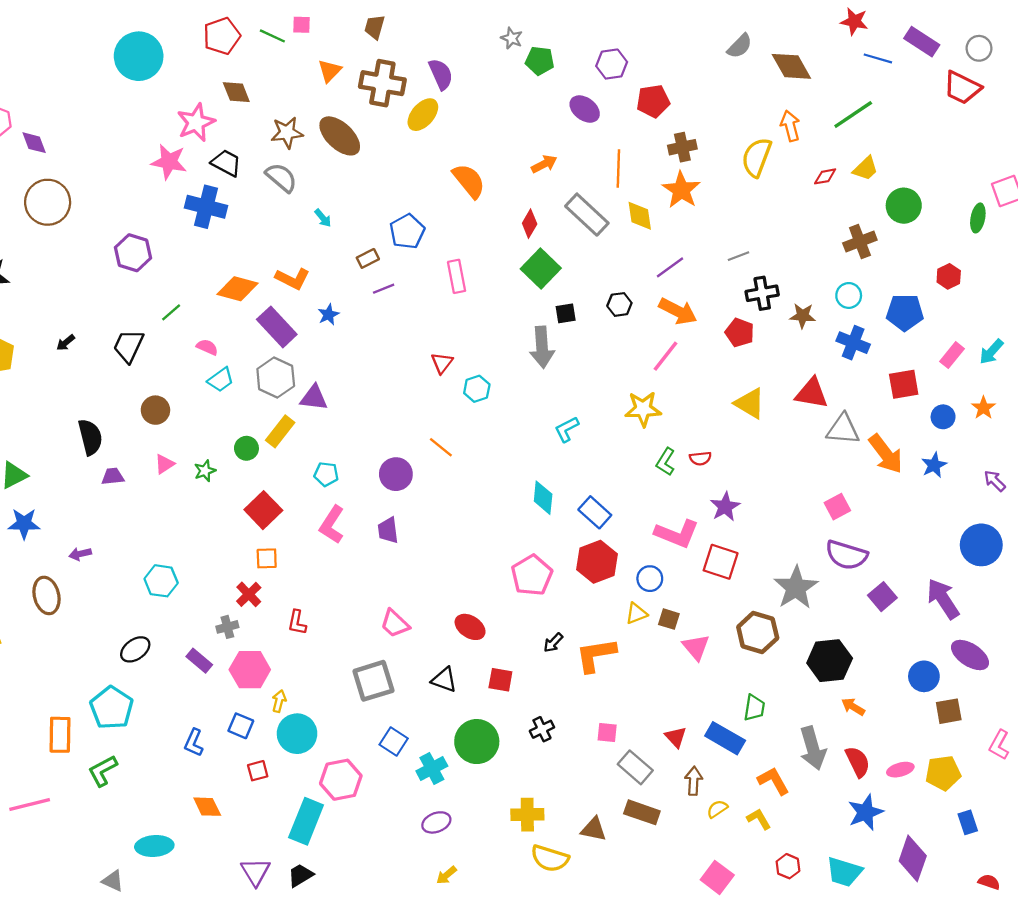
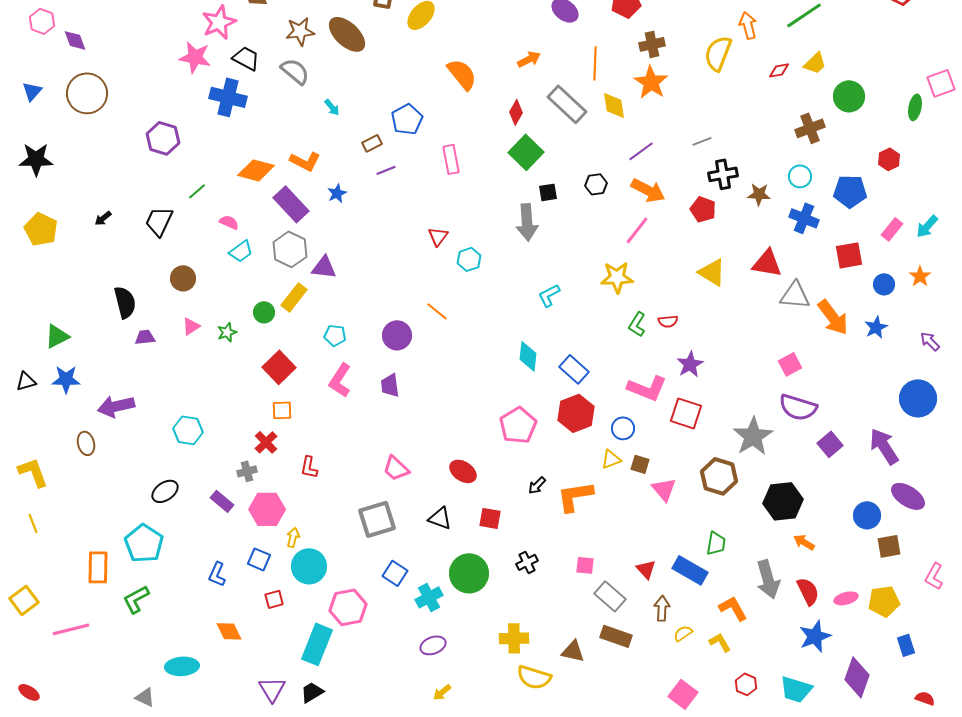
purple arrow: (80, 554) -> (116, 406), size x1.8
brown ellipse: (46, 595) -> (86, 443), size x0.7

